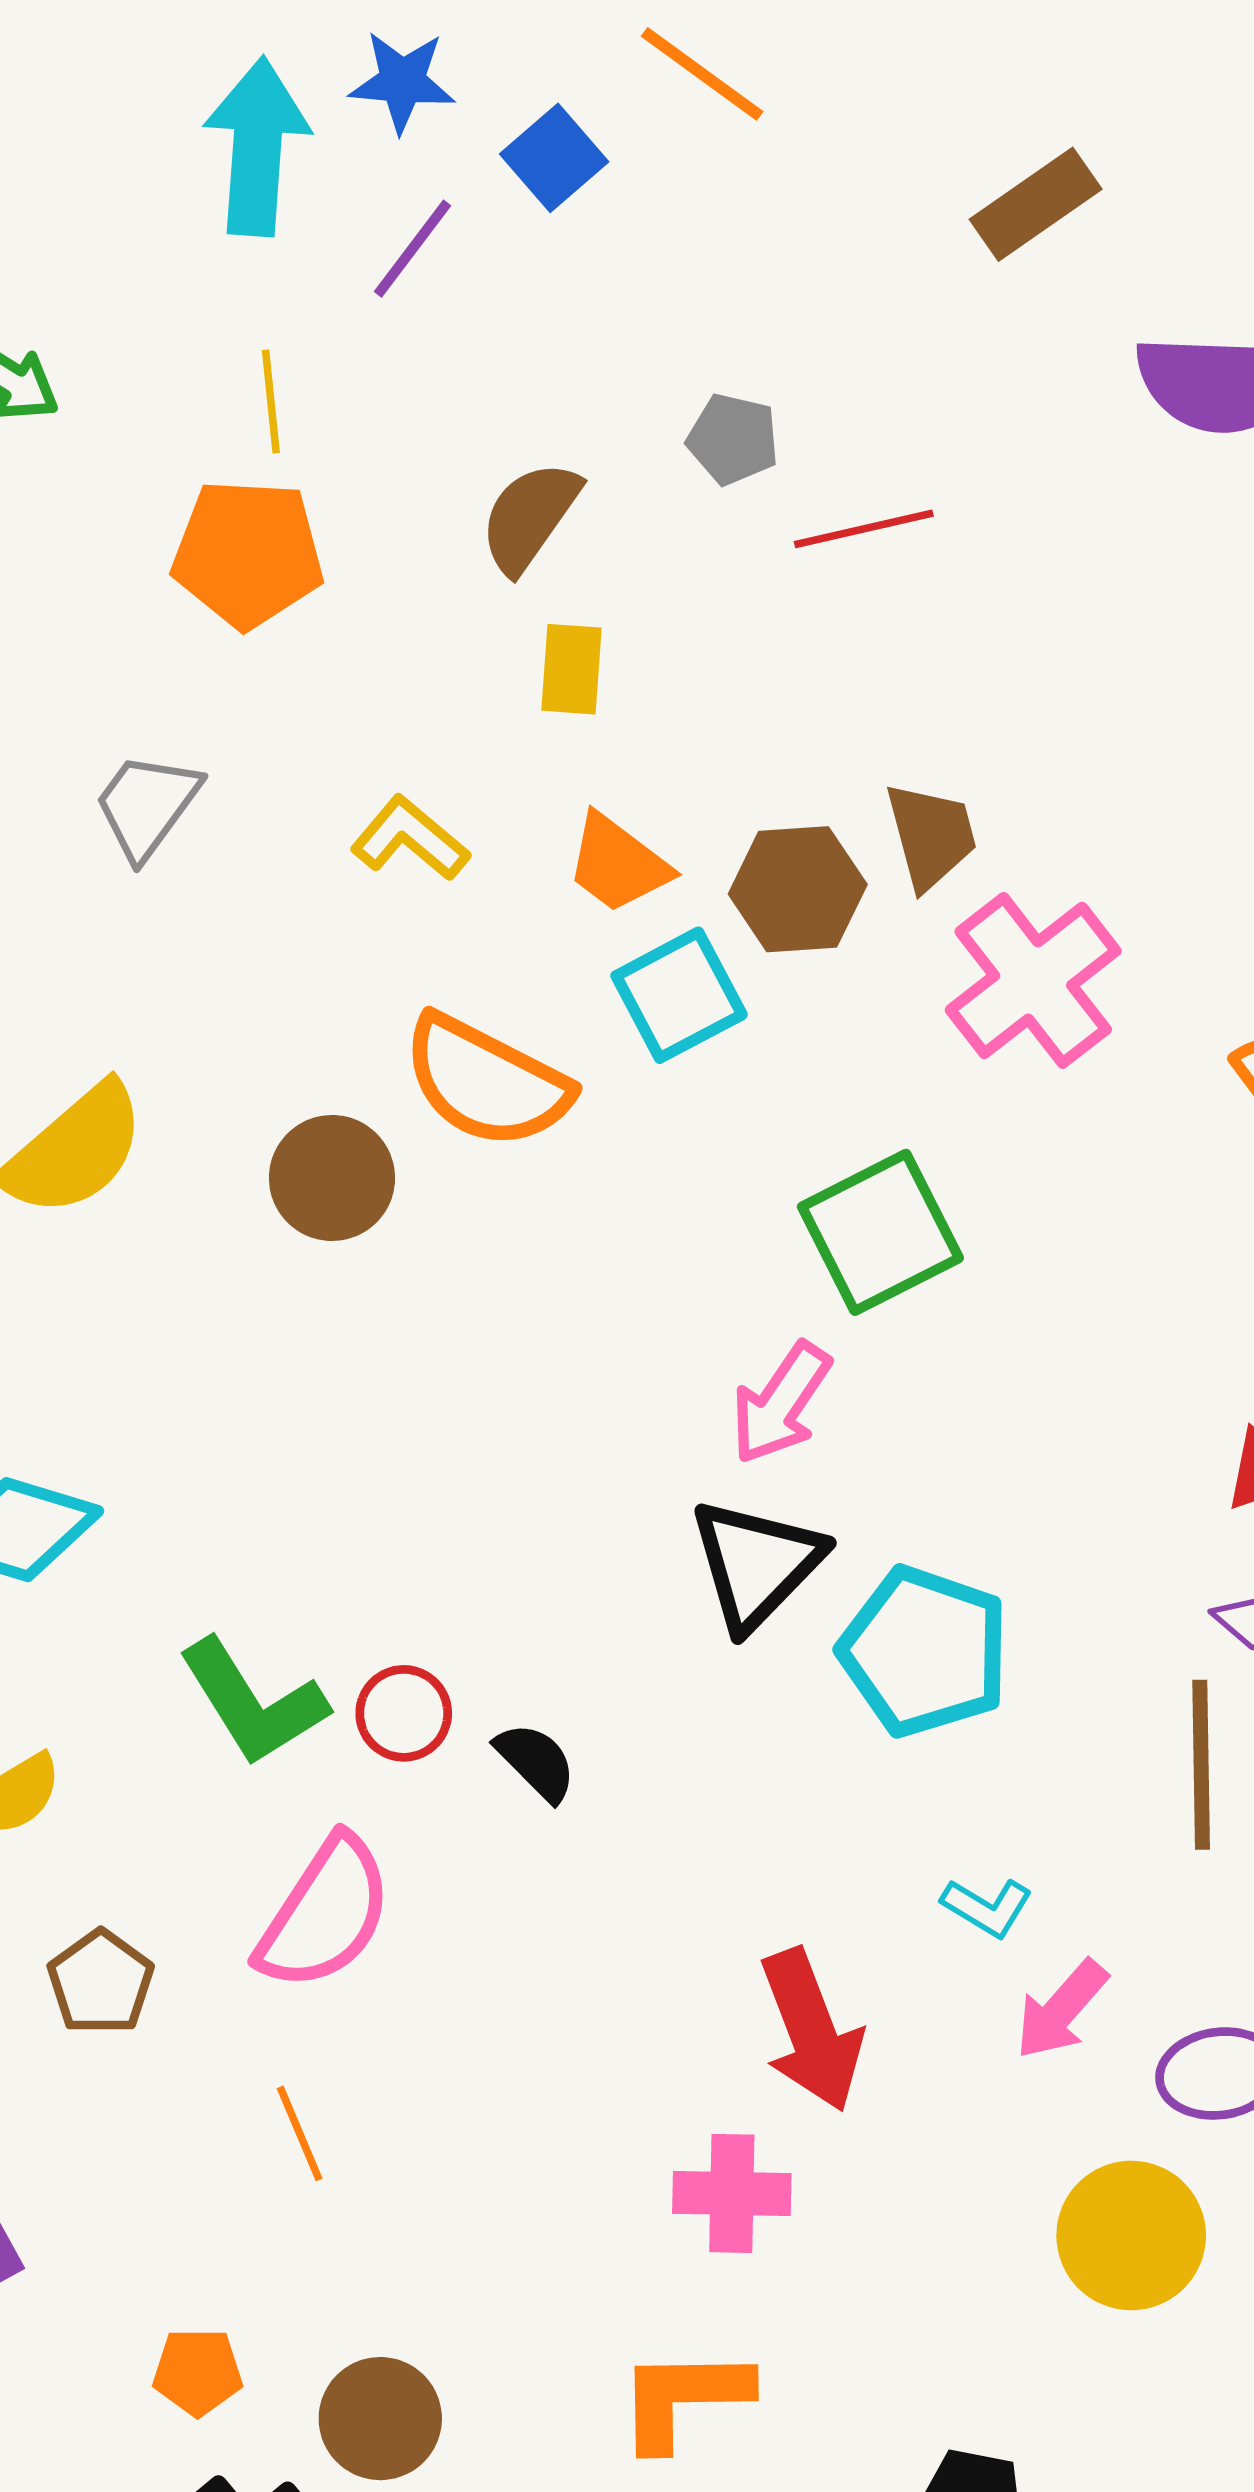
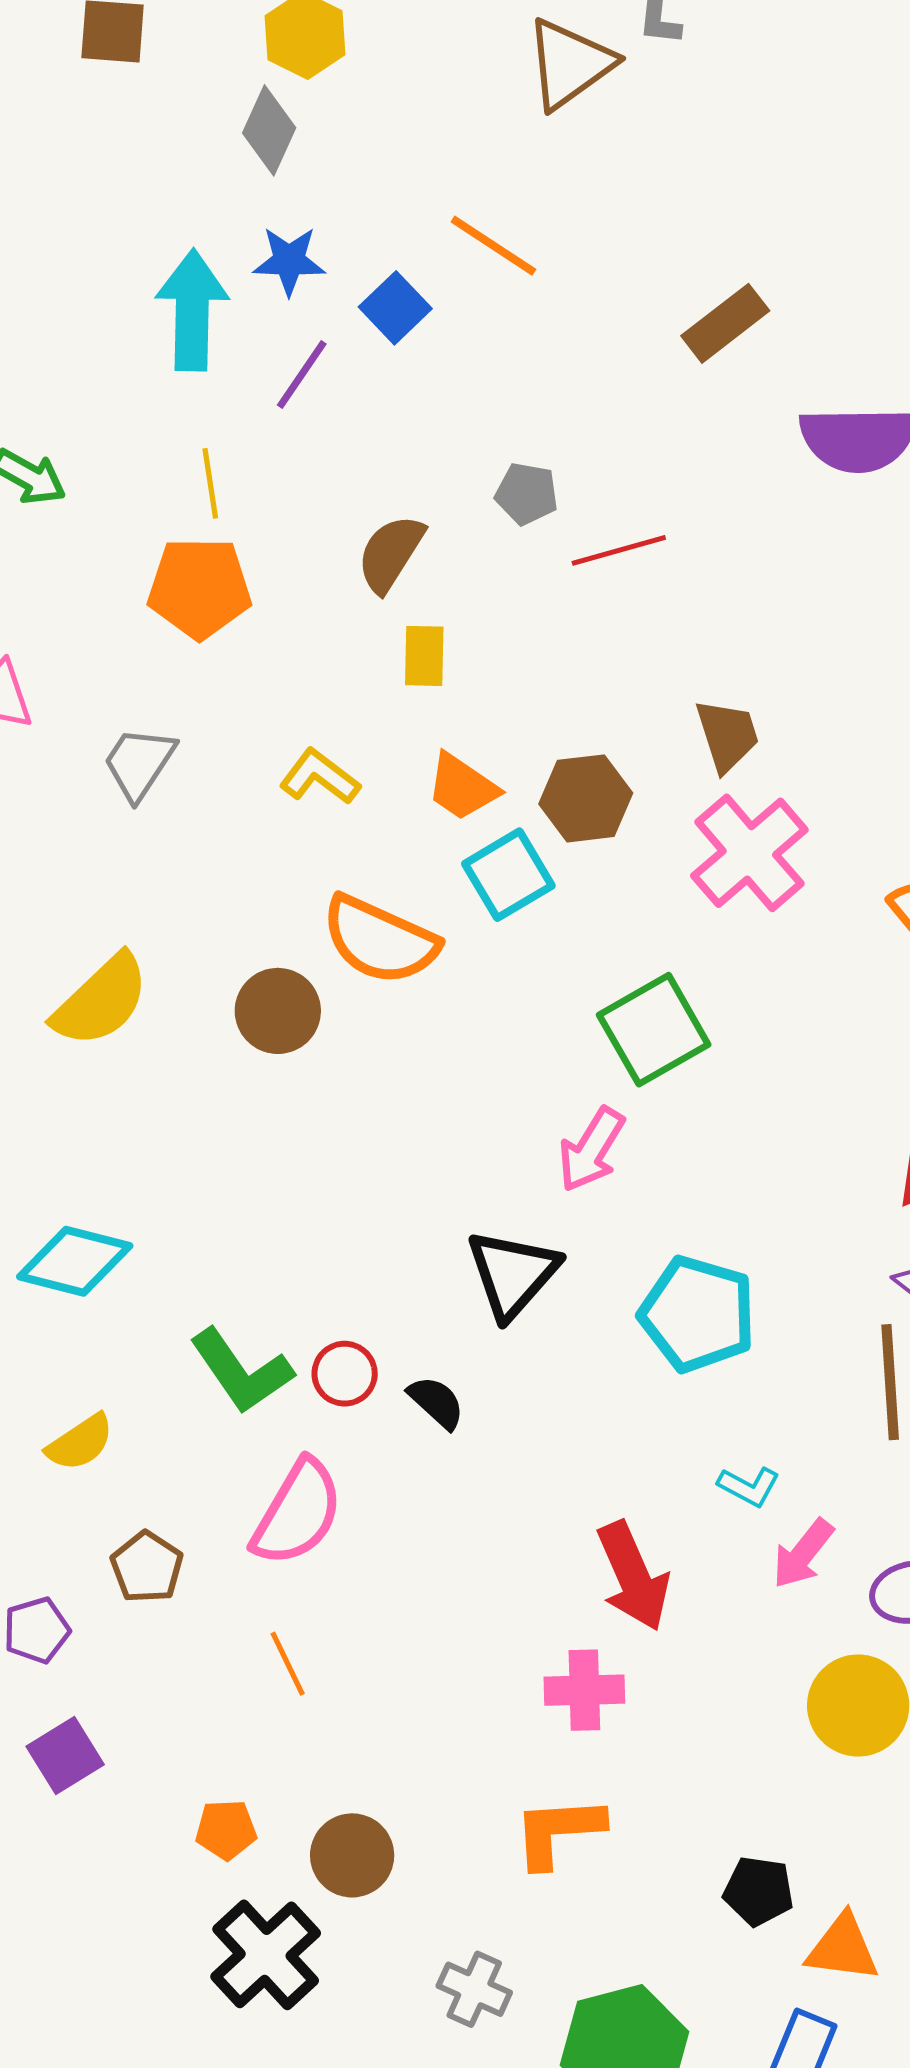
brown trapezoid: (931, 836) -> (727, 735), moved
black triangle: (756, 1564) -> (513, 1274), moved

